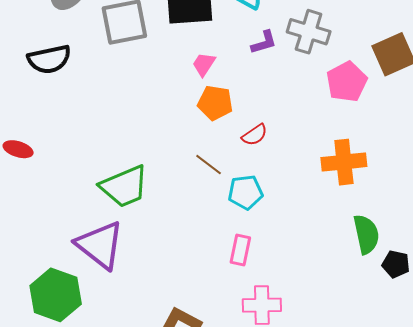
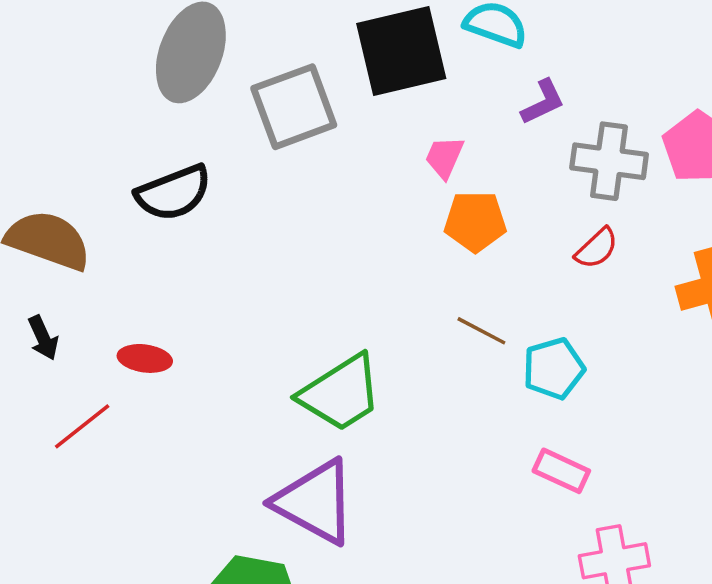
gray cross: (309, 32) -> (609, 161), moved
red semicircle: (255, 135) -> (597, 248), moved
pink rectangle: (240, 250) -> (561, 471), turned -68

